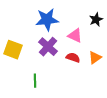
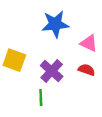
purple cross: (48, 47) -> (52, 71), moved

